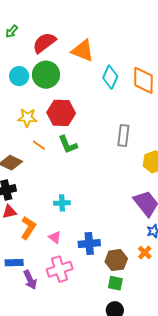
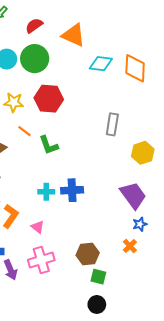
red semicircle: (44, 43) -> (34, 26), size x0.7
cyan diamond: (110, 77) -> (101, 64), turned 70
green L-shape: (68, 145) -> (49, 145), moved
blue cross: (89, 244) -> (72, 190), moved
brown hexagon: (116, 260) -> (88, 254), moved

